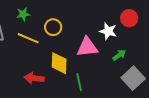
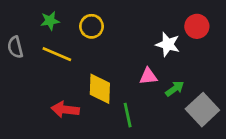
yellow circle: (53, 27) -> (92, 26), moved
pink triangle: (87, 47) -> (148, 76), moved, size x0.6
green arrow: (119, 55) -> (175, 89), moved

